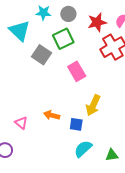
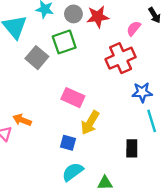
red star: (97, 22) -> (98, 17), moved
pink rectangle: (77, 71) -> (73, 98), moved, turned -42
orange arrow: (52, 115) -> (22, 120), moved

